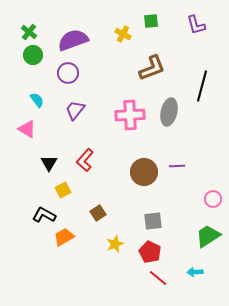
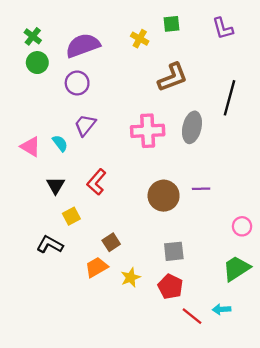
cyan semicircle: (37, 100) -> (60, 143), moved
orange trapezoid: (64, 237) -> (96, 267), moved
red line: (158, 278) -> (192, 316), moved

